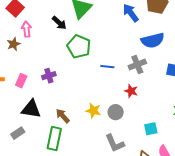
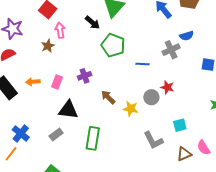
blue semicircle: (153, 40) -> (187, 36), size x0.6
gray cross: (137, 65) -> (171, 50), moved
gray circle: (116, 112) -> (151, 97), moved
brown arrow: (63, 116) -> (108, 97), moved
cyan square: (151, 129) -> (180, 125), moved

